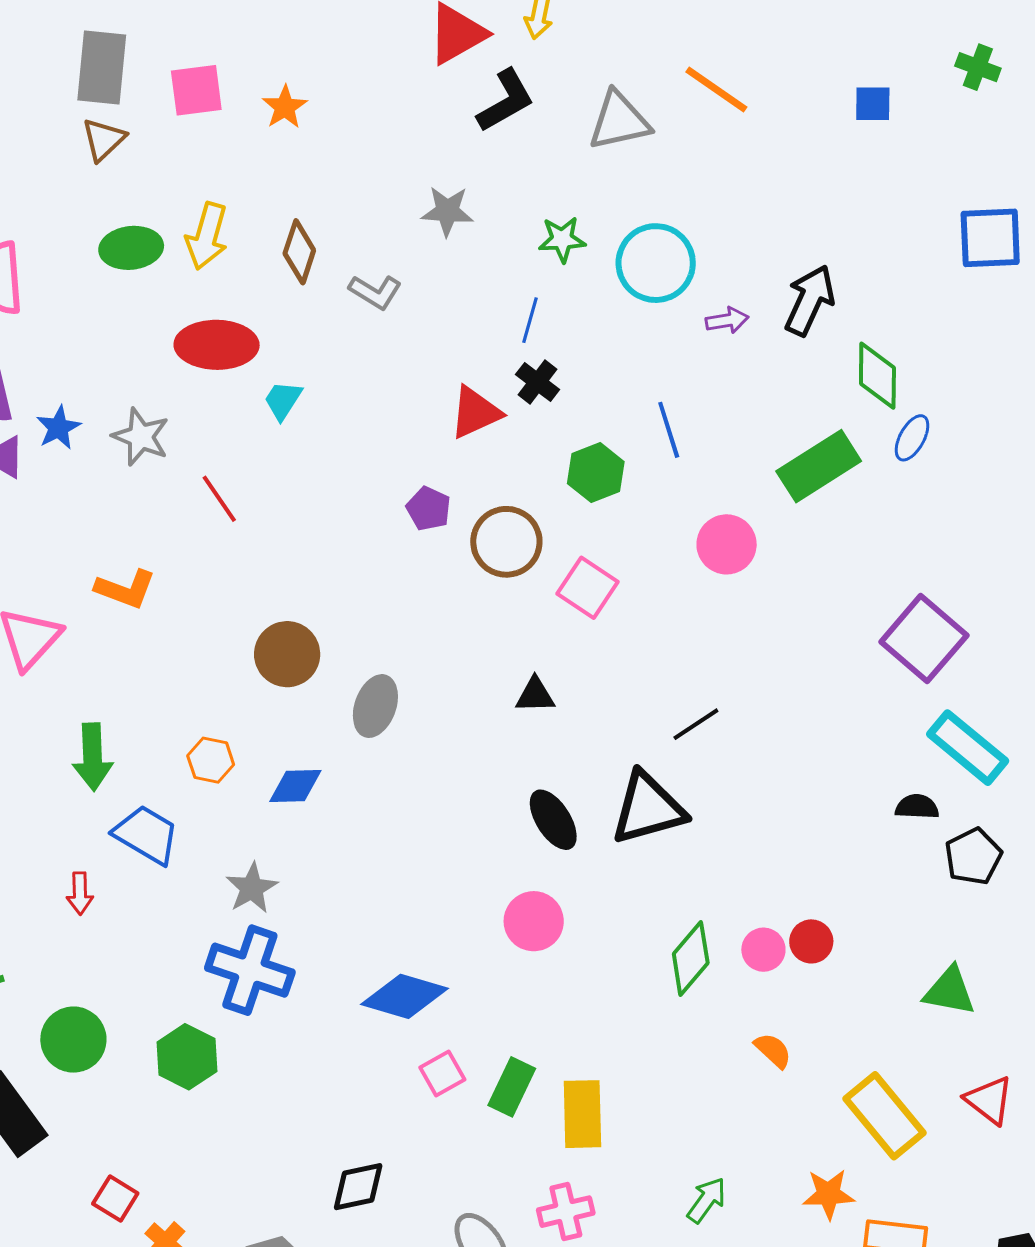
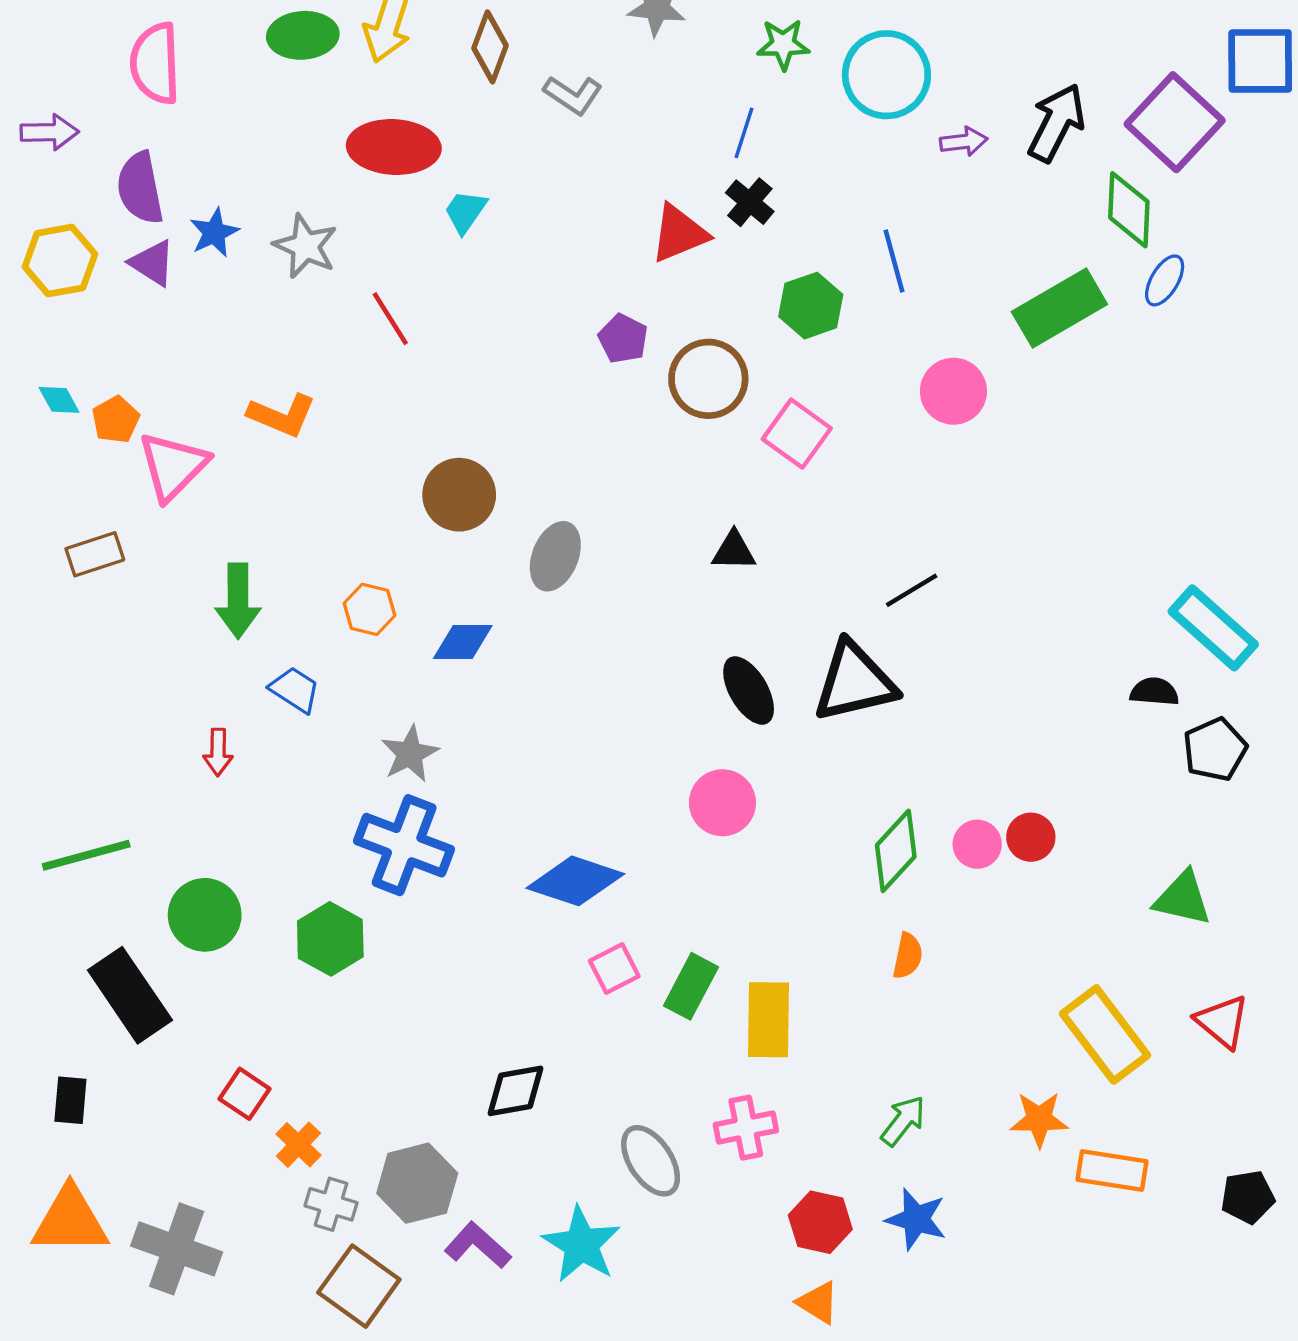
purple square: (924, 639) -> (1175, 122), moved
blue trapezoid: (146, 835) -> (295, 690), size x0.7
orange semicircle: (773, 1050) -> (908, 956), moved, turned 57

